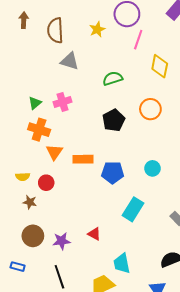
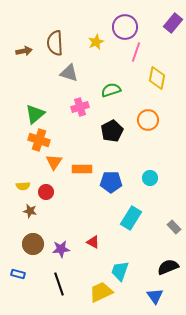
brown arrow: (24, 20) -> (24, 51), moved, turned 77
pink cross: (63, 102) -> (80, 107), moved
green triangle: (35, 103) -> (35, 114), size x1.5
cyan trapezoid: (122, 263) -> (120, 271), turned 30

